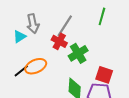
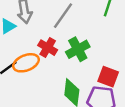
red cross: (59, 41) -> (48, 48), moved

